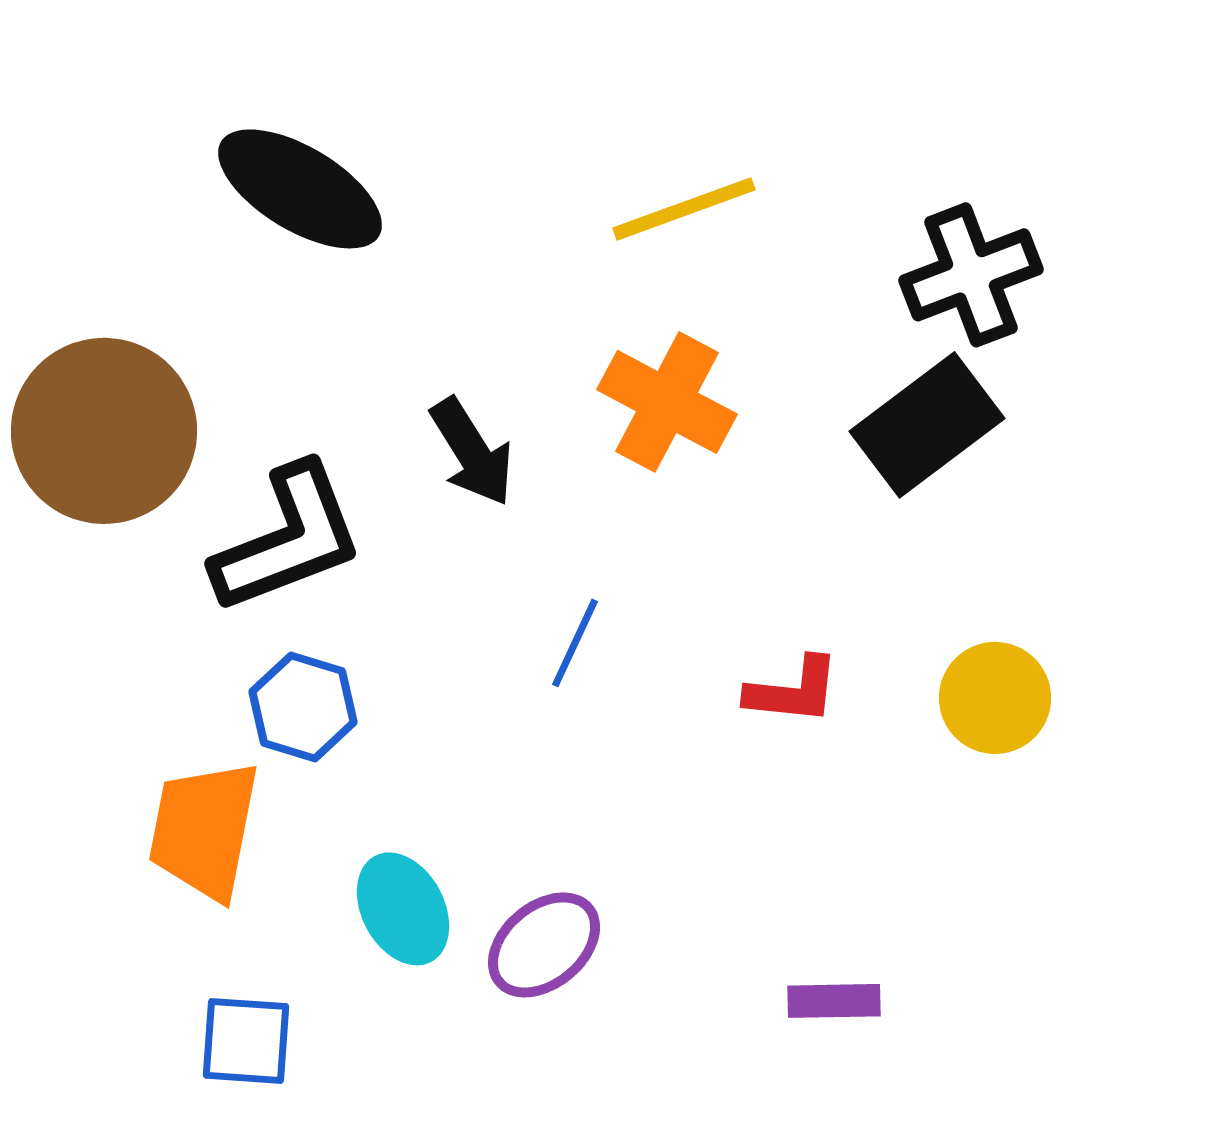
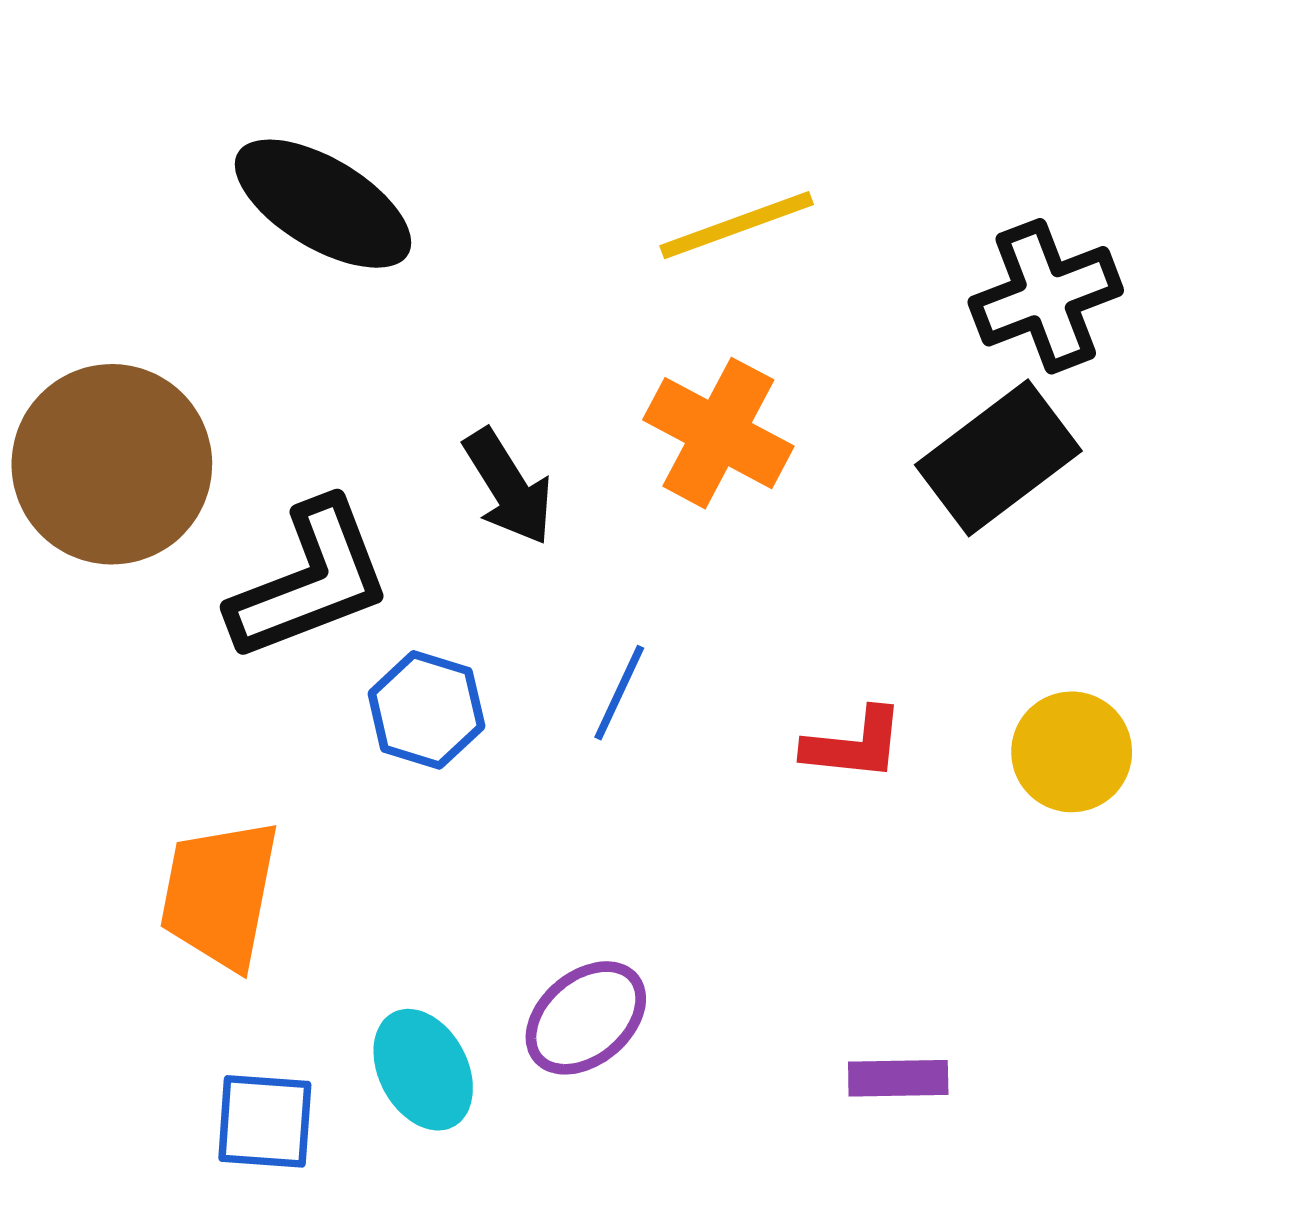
blue hexagon: (303, 707) -> (426, 710), moved
cyan ellipse: (403, 909) -> (423, 1070), moved

